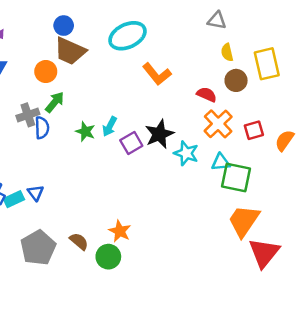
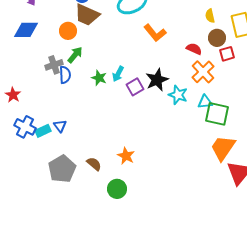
red square: (254, 130) -> (227, 54), moved
green circle: (108, 257) -> (117, 189), moved

